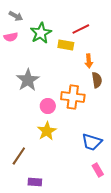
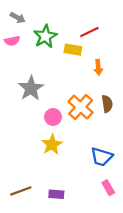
brown semicircle: (97, 80) -> (107, 104), moved
orange cross: (73, 97) -> (81, 107), turned 35
brown line: (19, 156) -> (21, 191), moved, turned 36
purple rectangle: (35, 182) -> (56, 194), moved

